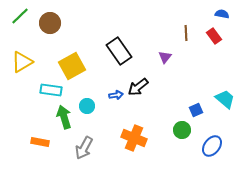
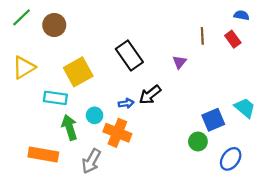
blue square: (196, 110) -> (213, 120), size x1.5
orange cross: (134, 138) -> (117, 133), moved
orange rectangle: (40, 142) -> (43, 155), size x1.5

